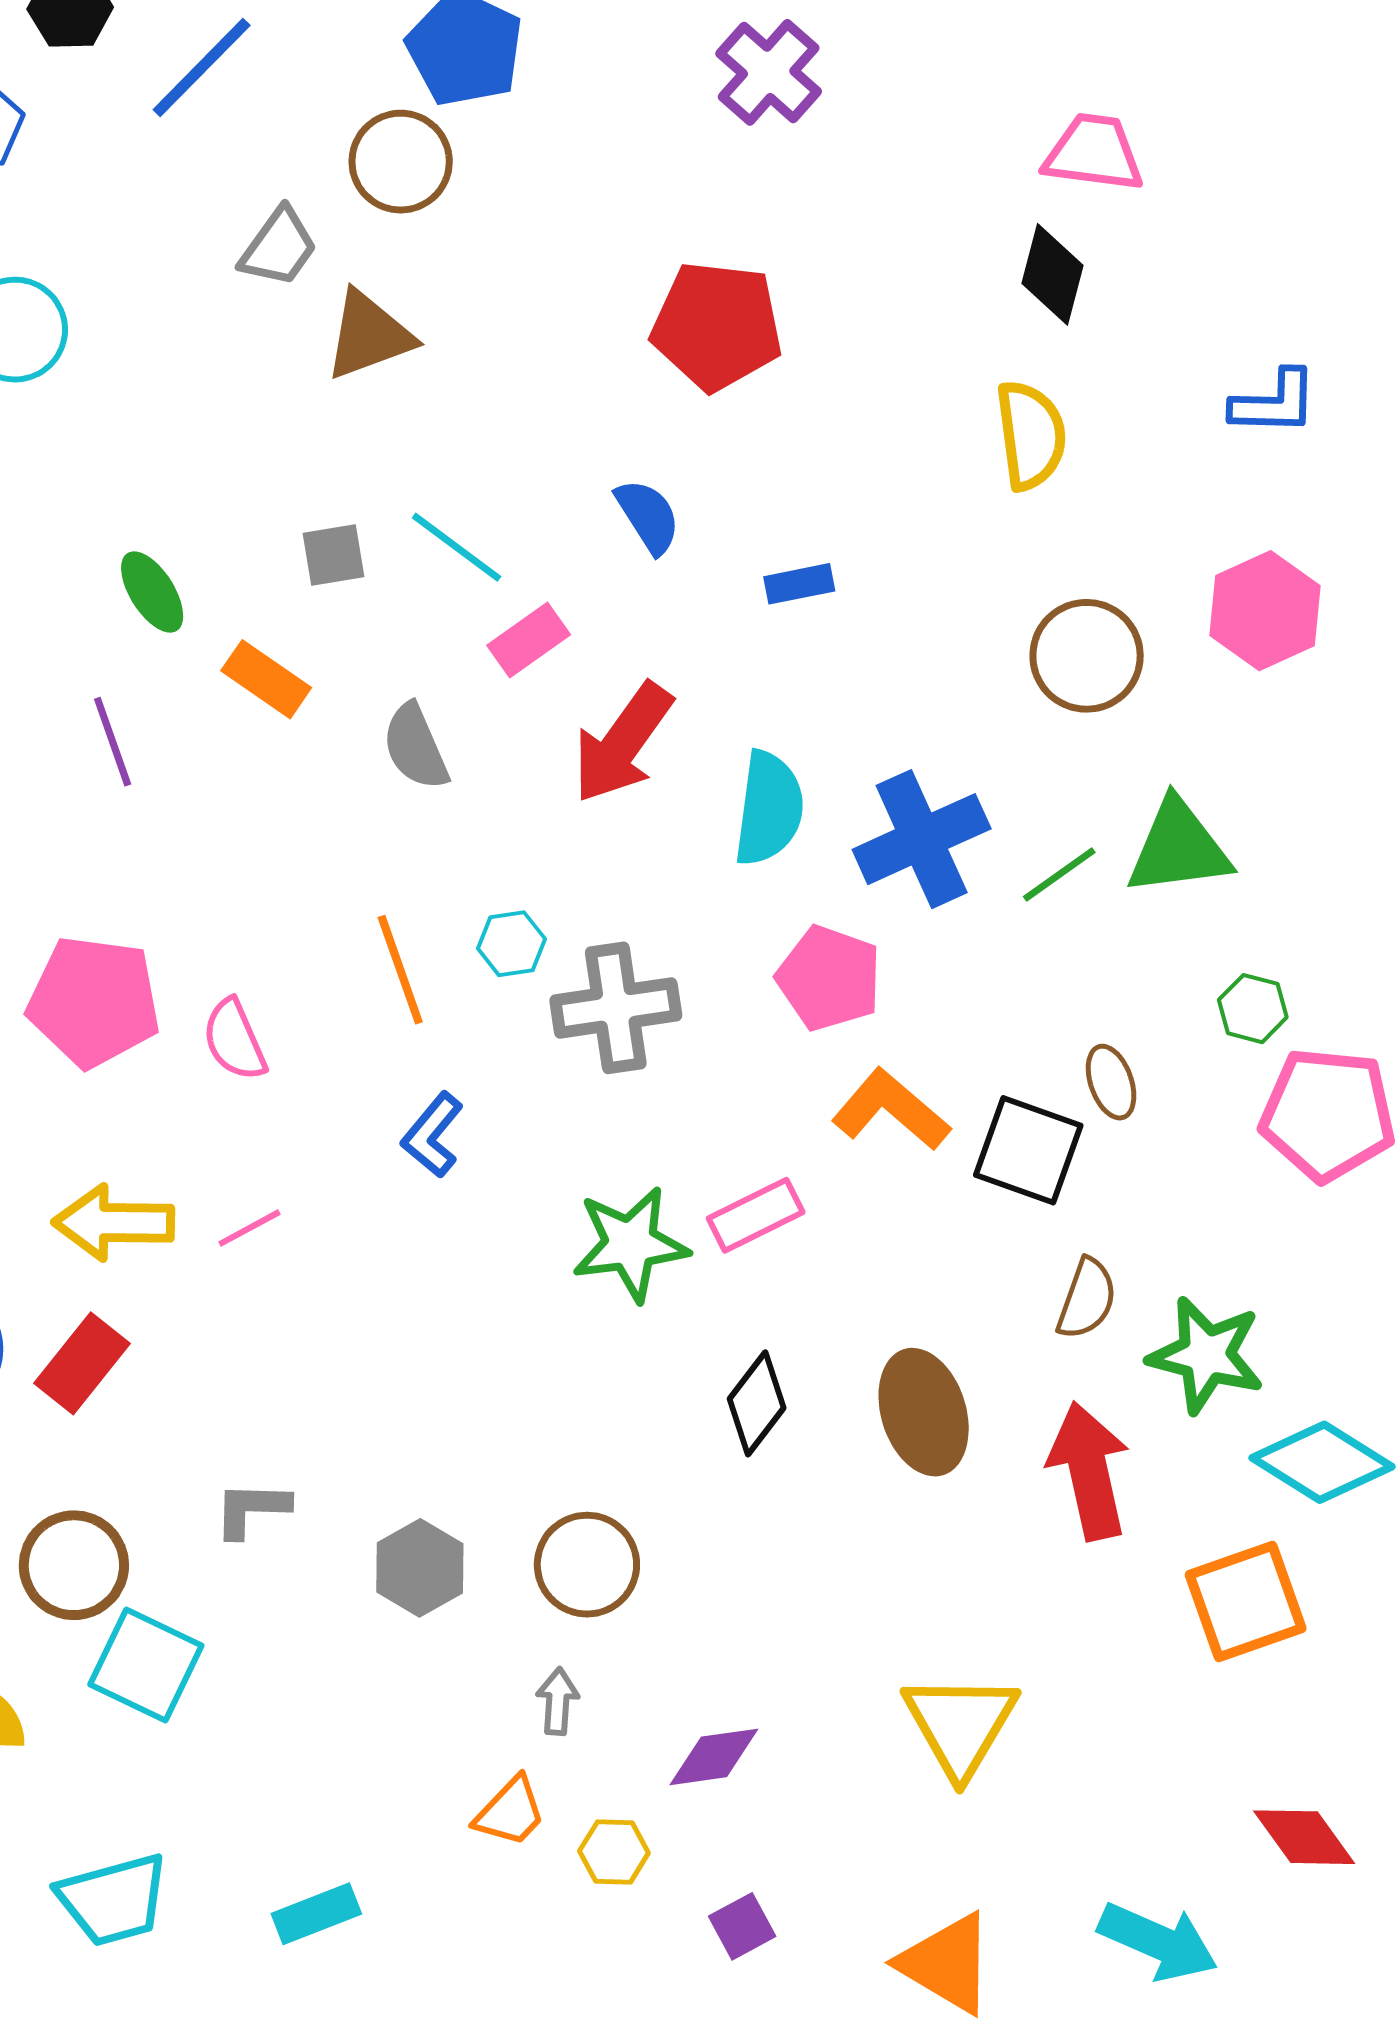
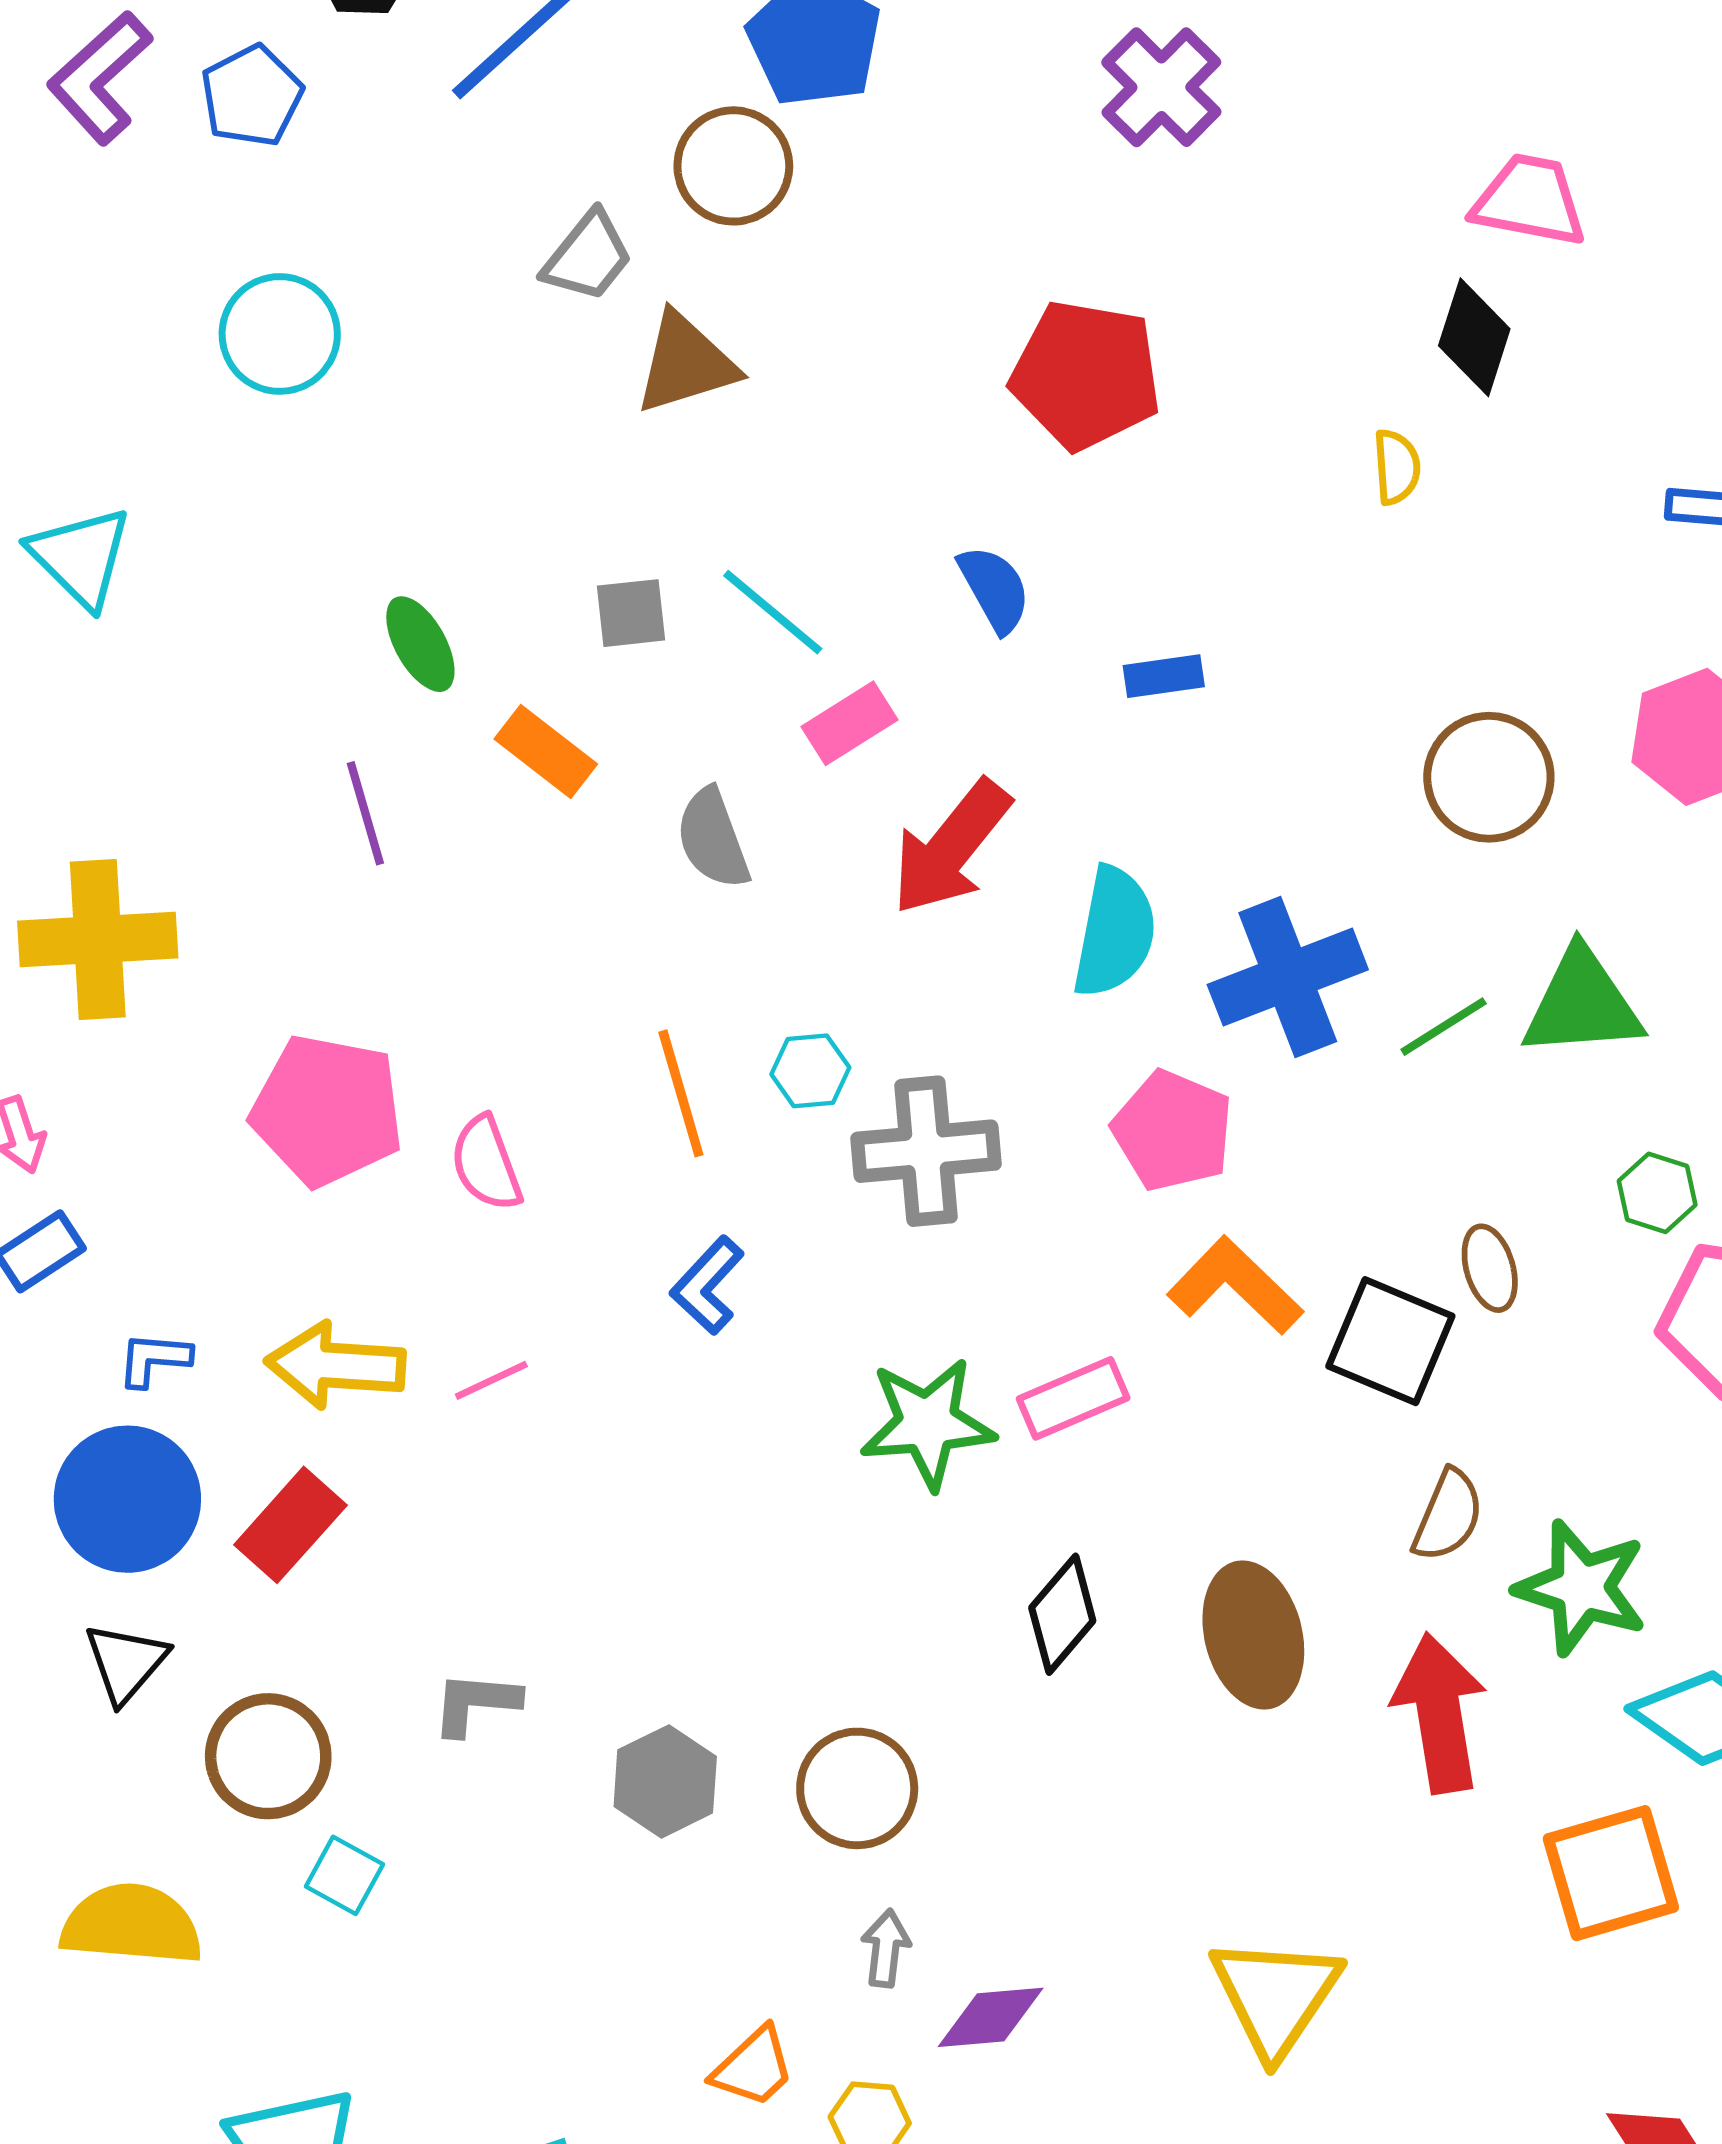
yellow semicircle: (1031, 435) -> (1397, 467), moved, size x0.6
cyan square: (146, 1665) -> (344, 1875), size x0.6
gray arrow: (558, 1701) -> (886, 1948), moved

